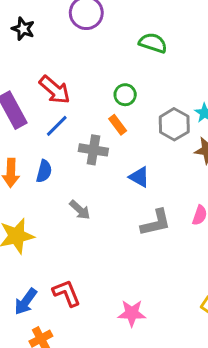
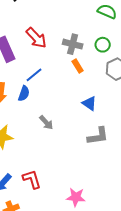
green circle: (125, 95) -> (103, 45), moved
blue line: (57, 126) -> (34, 75), moved
gray cross: (93, 150) -> (73, 44), moved

